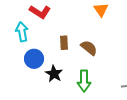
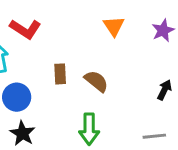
black star: (54, 74) -> (22, 133), moved

